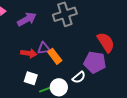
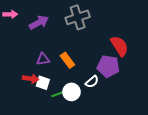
purple triangle: (44, 48) -> (43, 59), moved
red arrow: (29, 53) -> (31, 79), moved

